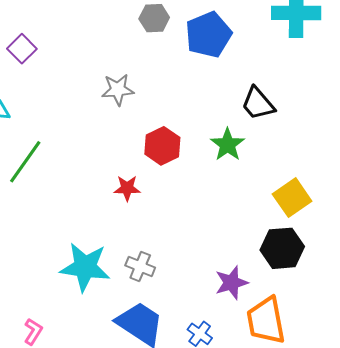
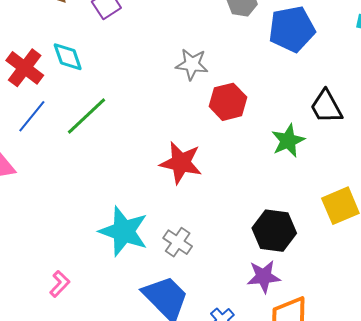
red hexagon: (162, 146) -> (228, 102), moved
red star: (127, 188) -> (181, 163), size x1.6
black hexagon: (282, 248) -> (274, 231), moved

